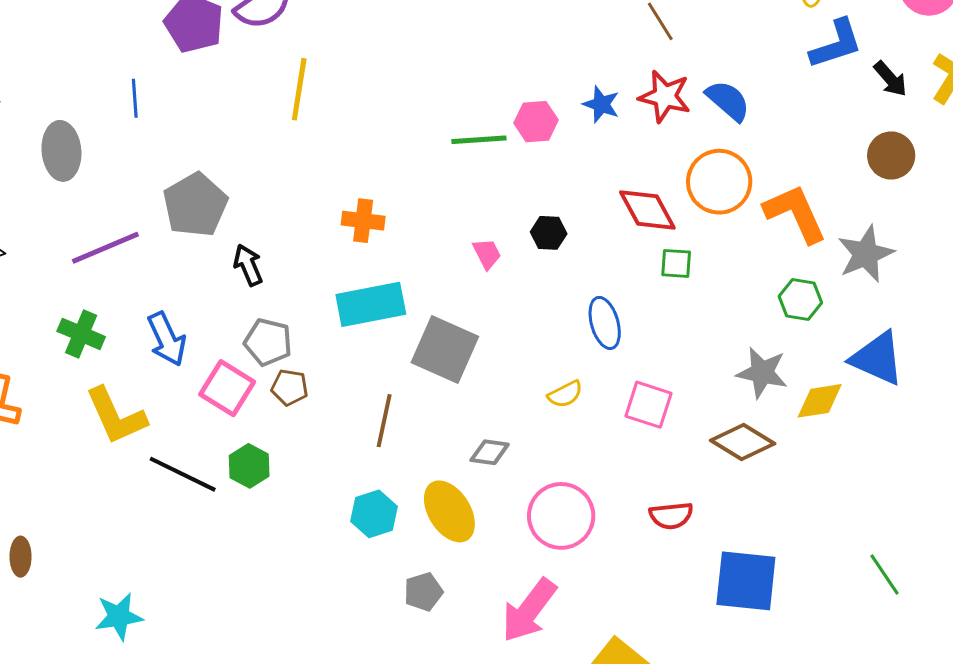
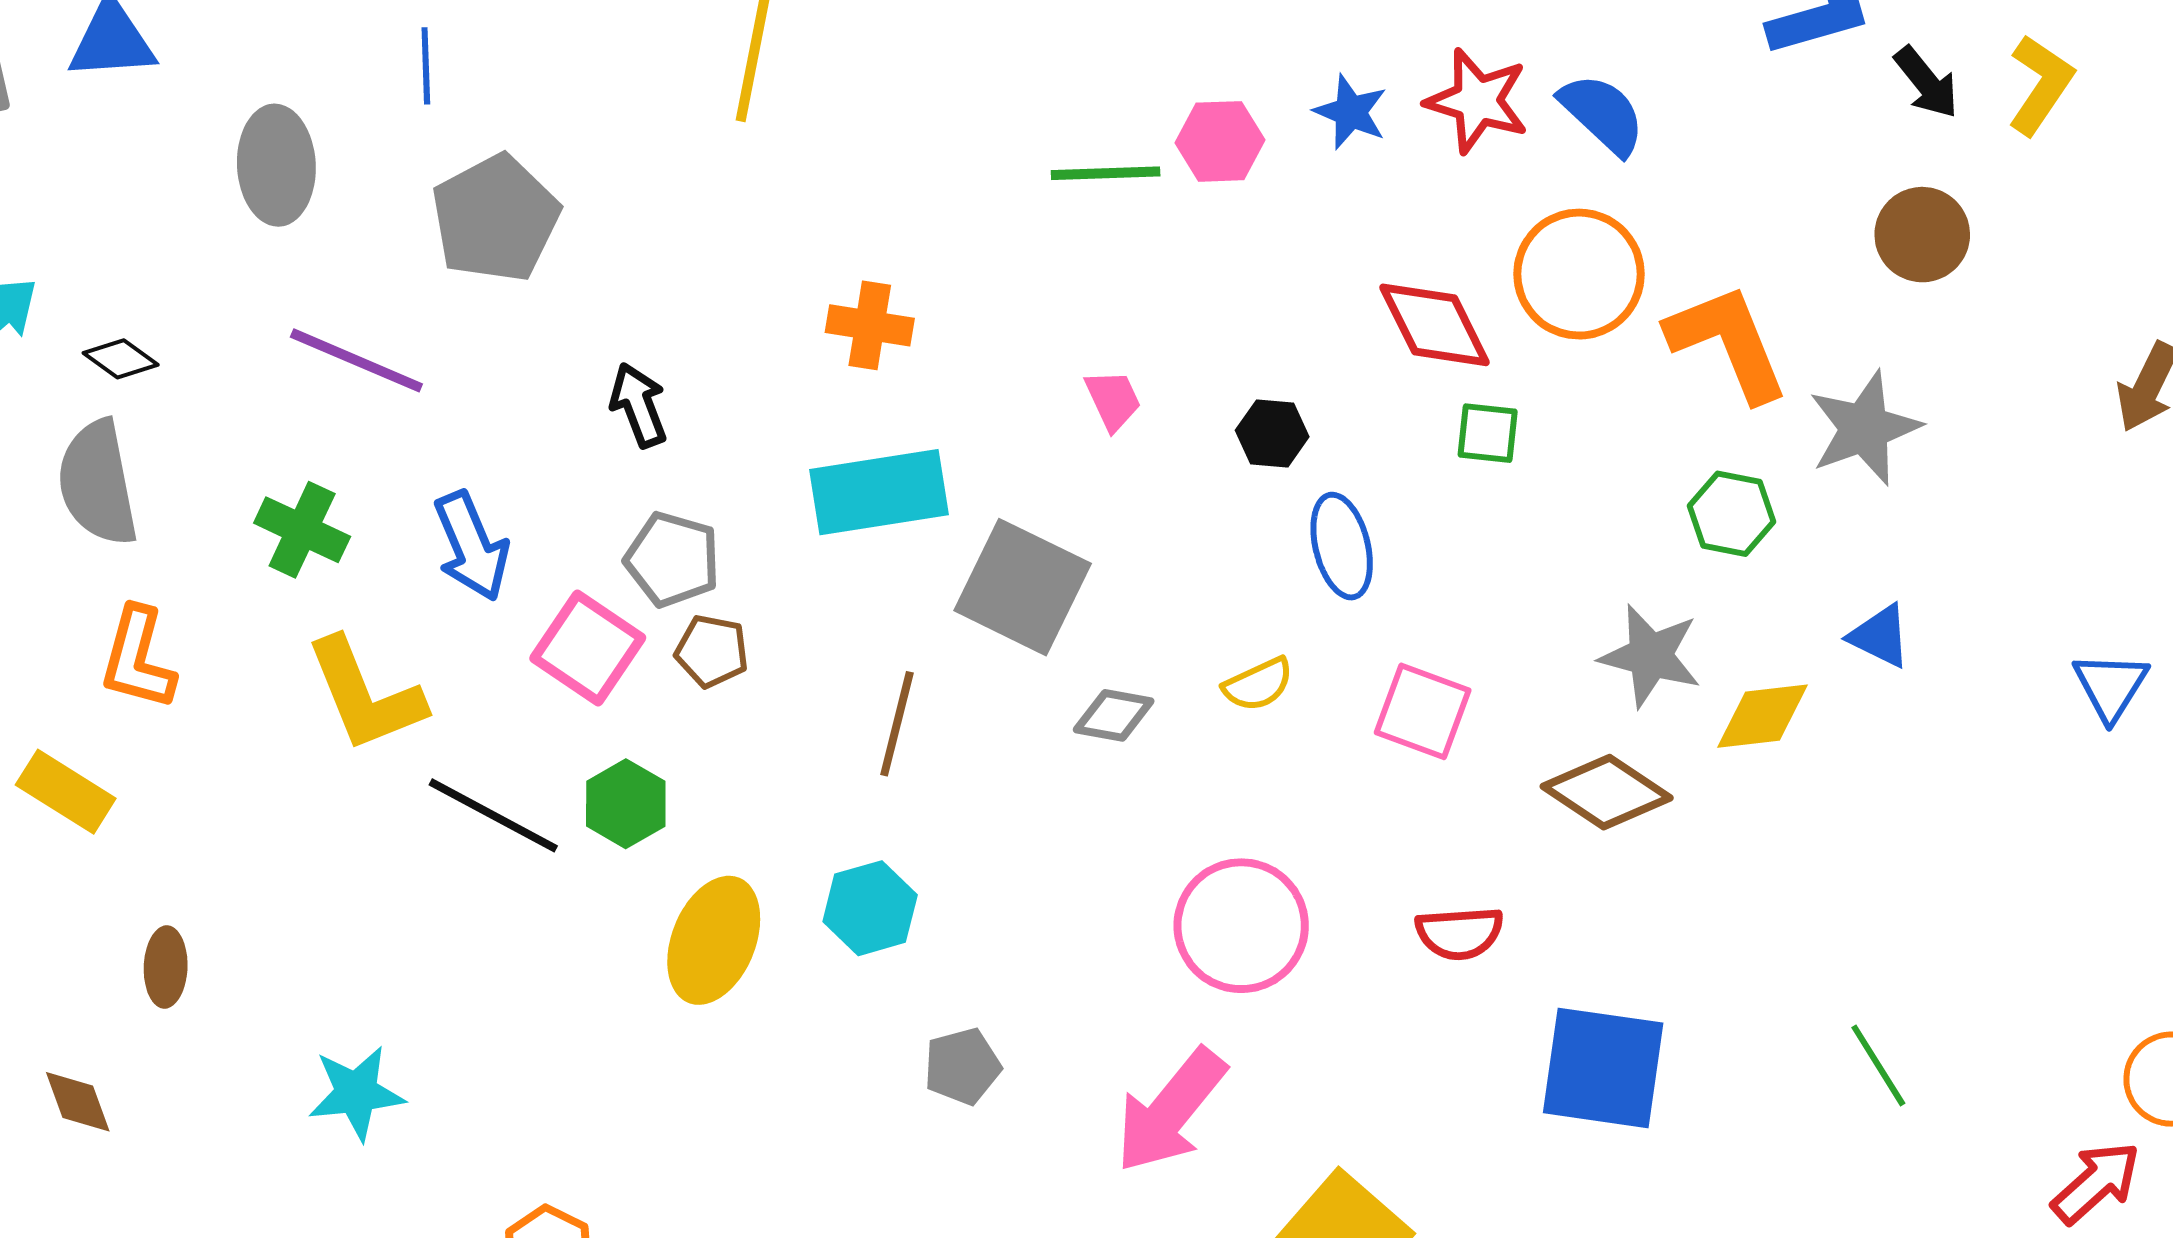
gray pentagon: (195, 205) -> (495, 218), moved
black hexagon: (549, 233) -> (1272, 433), moved
purple line: (105, 248) -> (356, 360), turned 44
blue triangle: (877, 358) -> (1880, 636), size x0.6
gray diamond: (490, 452) -> (1114, 715), moved
yellow ellipse: (449, 511) -> (714, 940), moved, turned 52

